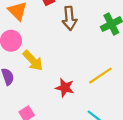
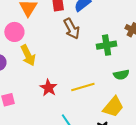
brown arrow: (69, 18) -> (72, 29), turned -40

